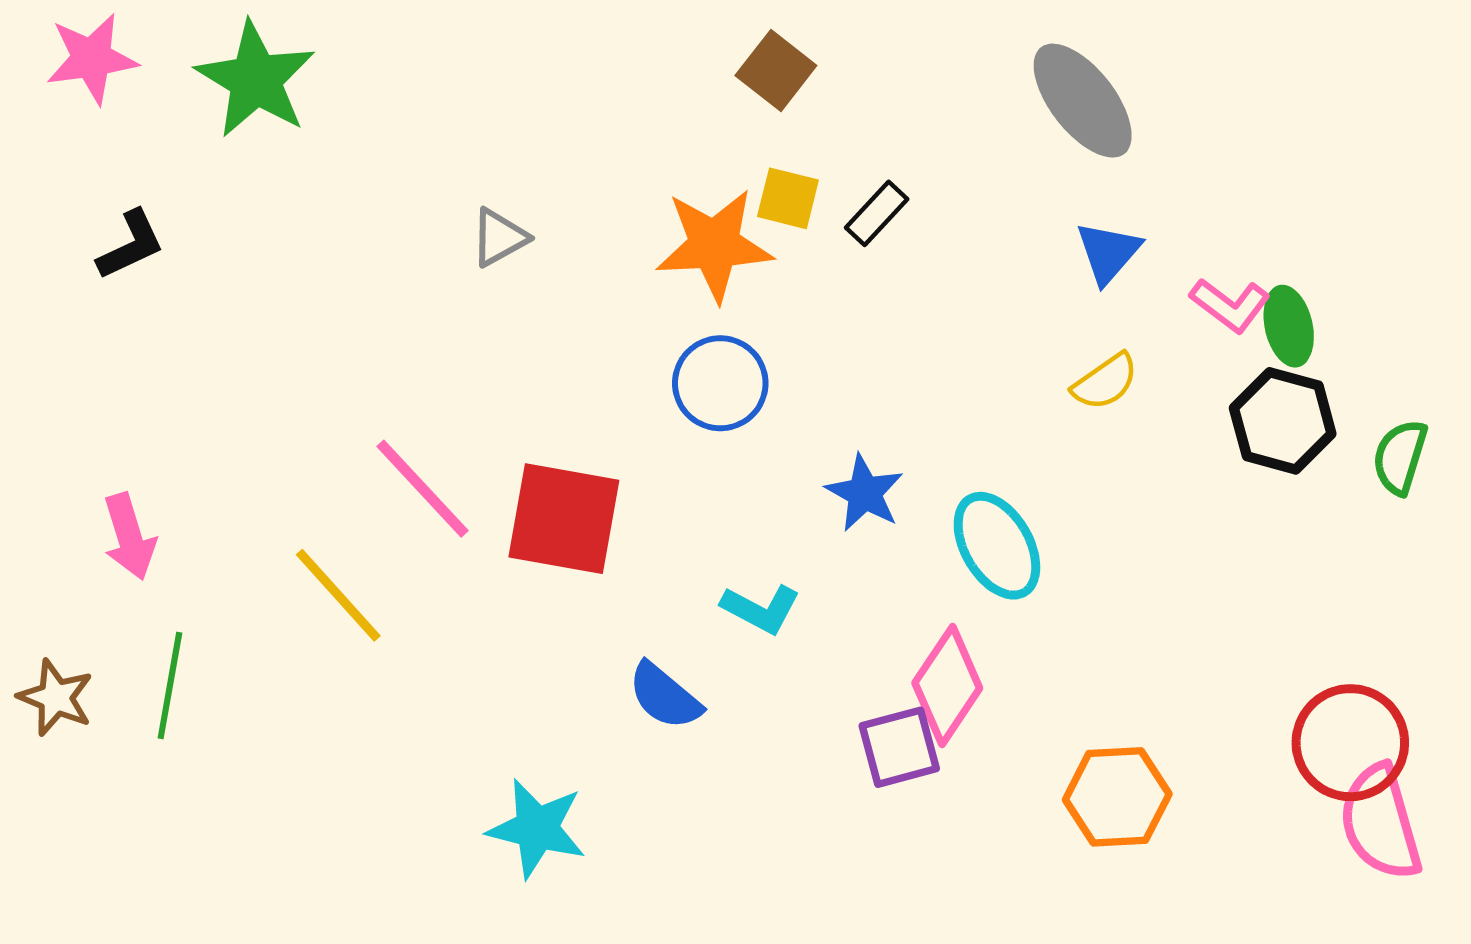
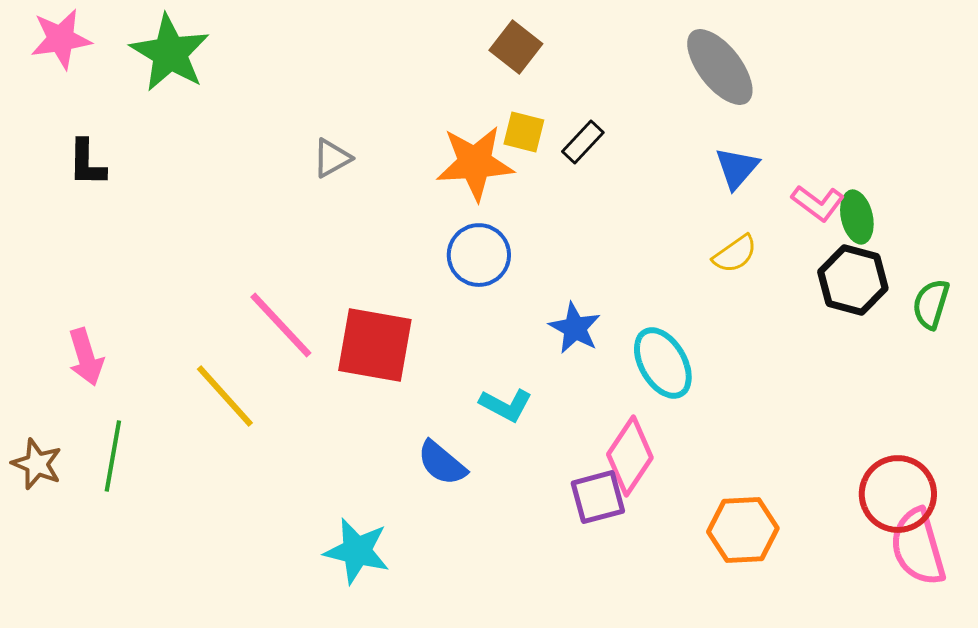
black L-shape: (131, 245) -> (87, 163), turned 116

